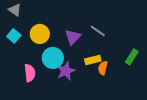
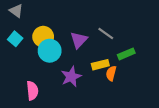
green rectangle: (132, 57) -> (126, 54), moved, turned 35
cyan circle: (53, 58) -> (50, 51), moved
pink semicircle: (30, 73) -> (32, 91), moved

